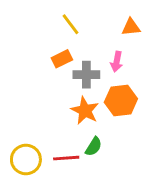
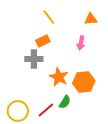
gray cross: (86, 75) -> (34, 59), moved
orange hexagon: (121, 101) -> (84, 82), moved
red line: (66, 158) -> (46, 110), turned -36

